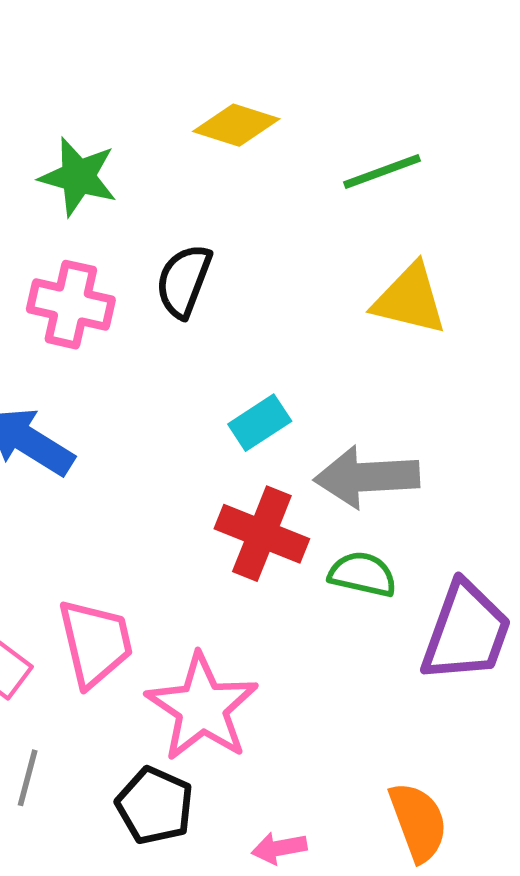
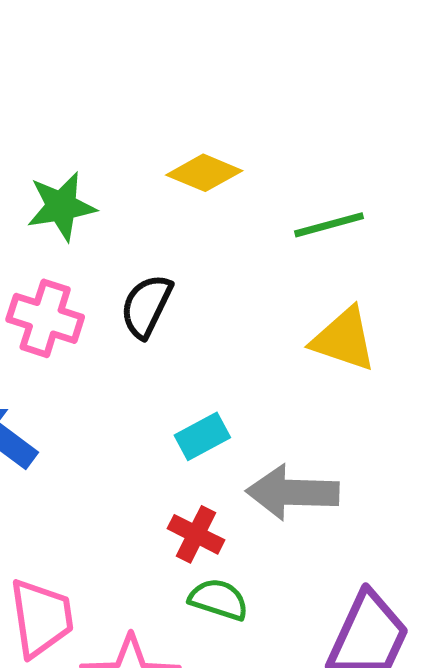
green star: (78, 177) -> (61, 206), turned -30
red cross: (262, 534) -> (196, 534), size x0.7
green semicircle: (363, 574) -> (219, 599), moved

